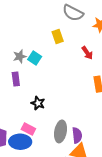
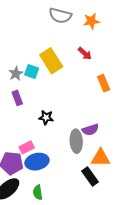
yellow rectangle: (58, 37) -> (51, 61), moved, size x1.6
pink rectangle: (28, 129) -> (27, 147), moved, turned -40
purple semicircle: (77, 135) -> (90, 130), moved, turned 91

